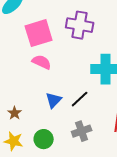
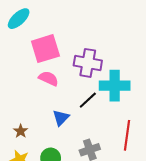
purple cross: (80, 25) -> (88, 63), moved
black line: (80, 99) -> (88, 100), moved

